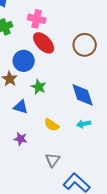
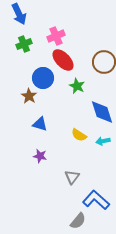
pink cross: (37, 19) -> (56, 36), turned -36
green star: (39, 87) -> (77, 86), moved
yellow semicircle: (52, 125) -> (79, 135), moved

